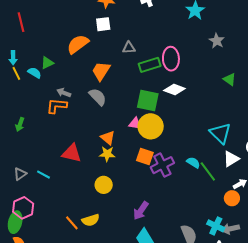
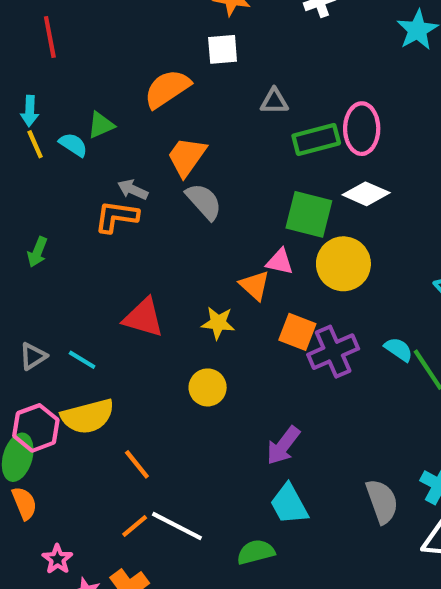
orange trapezoid: (101, 71) -> (187, 157), moved
yellow circle: (151, 126) -> (343, 264), moved
orange triangle: (108, 138) -> (255, 285), moved
yellow semicircle: (91, 220) -> (88, 416), moved, size x1.4

